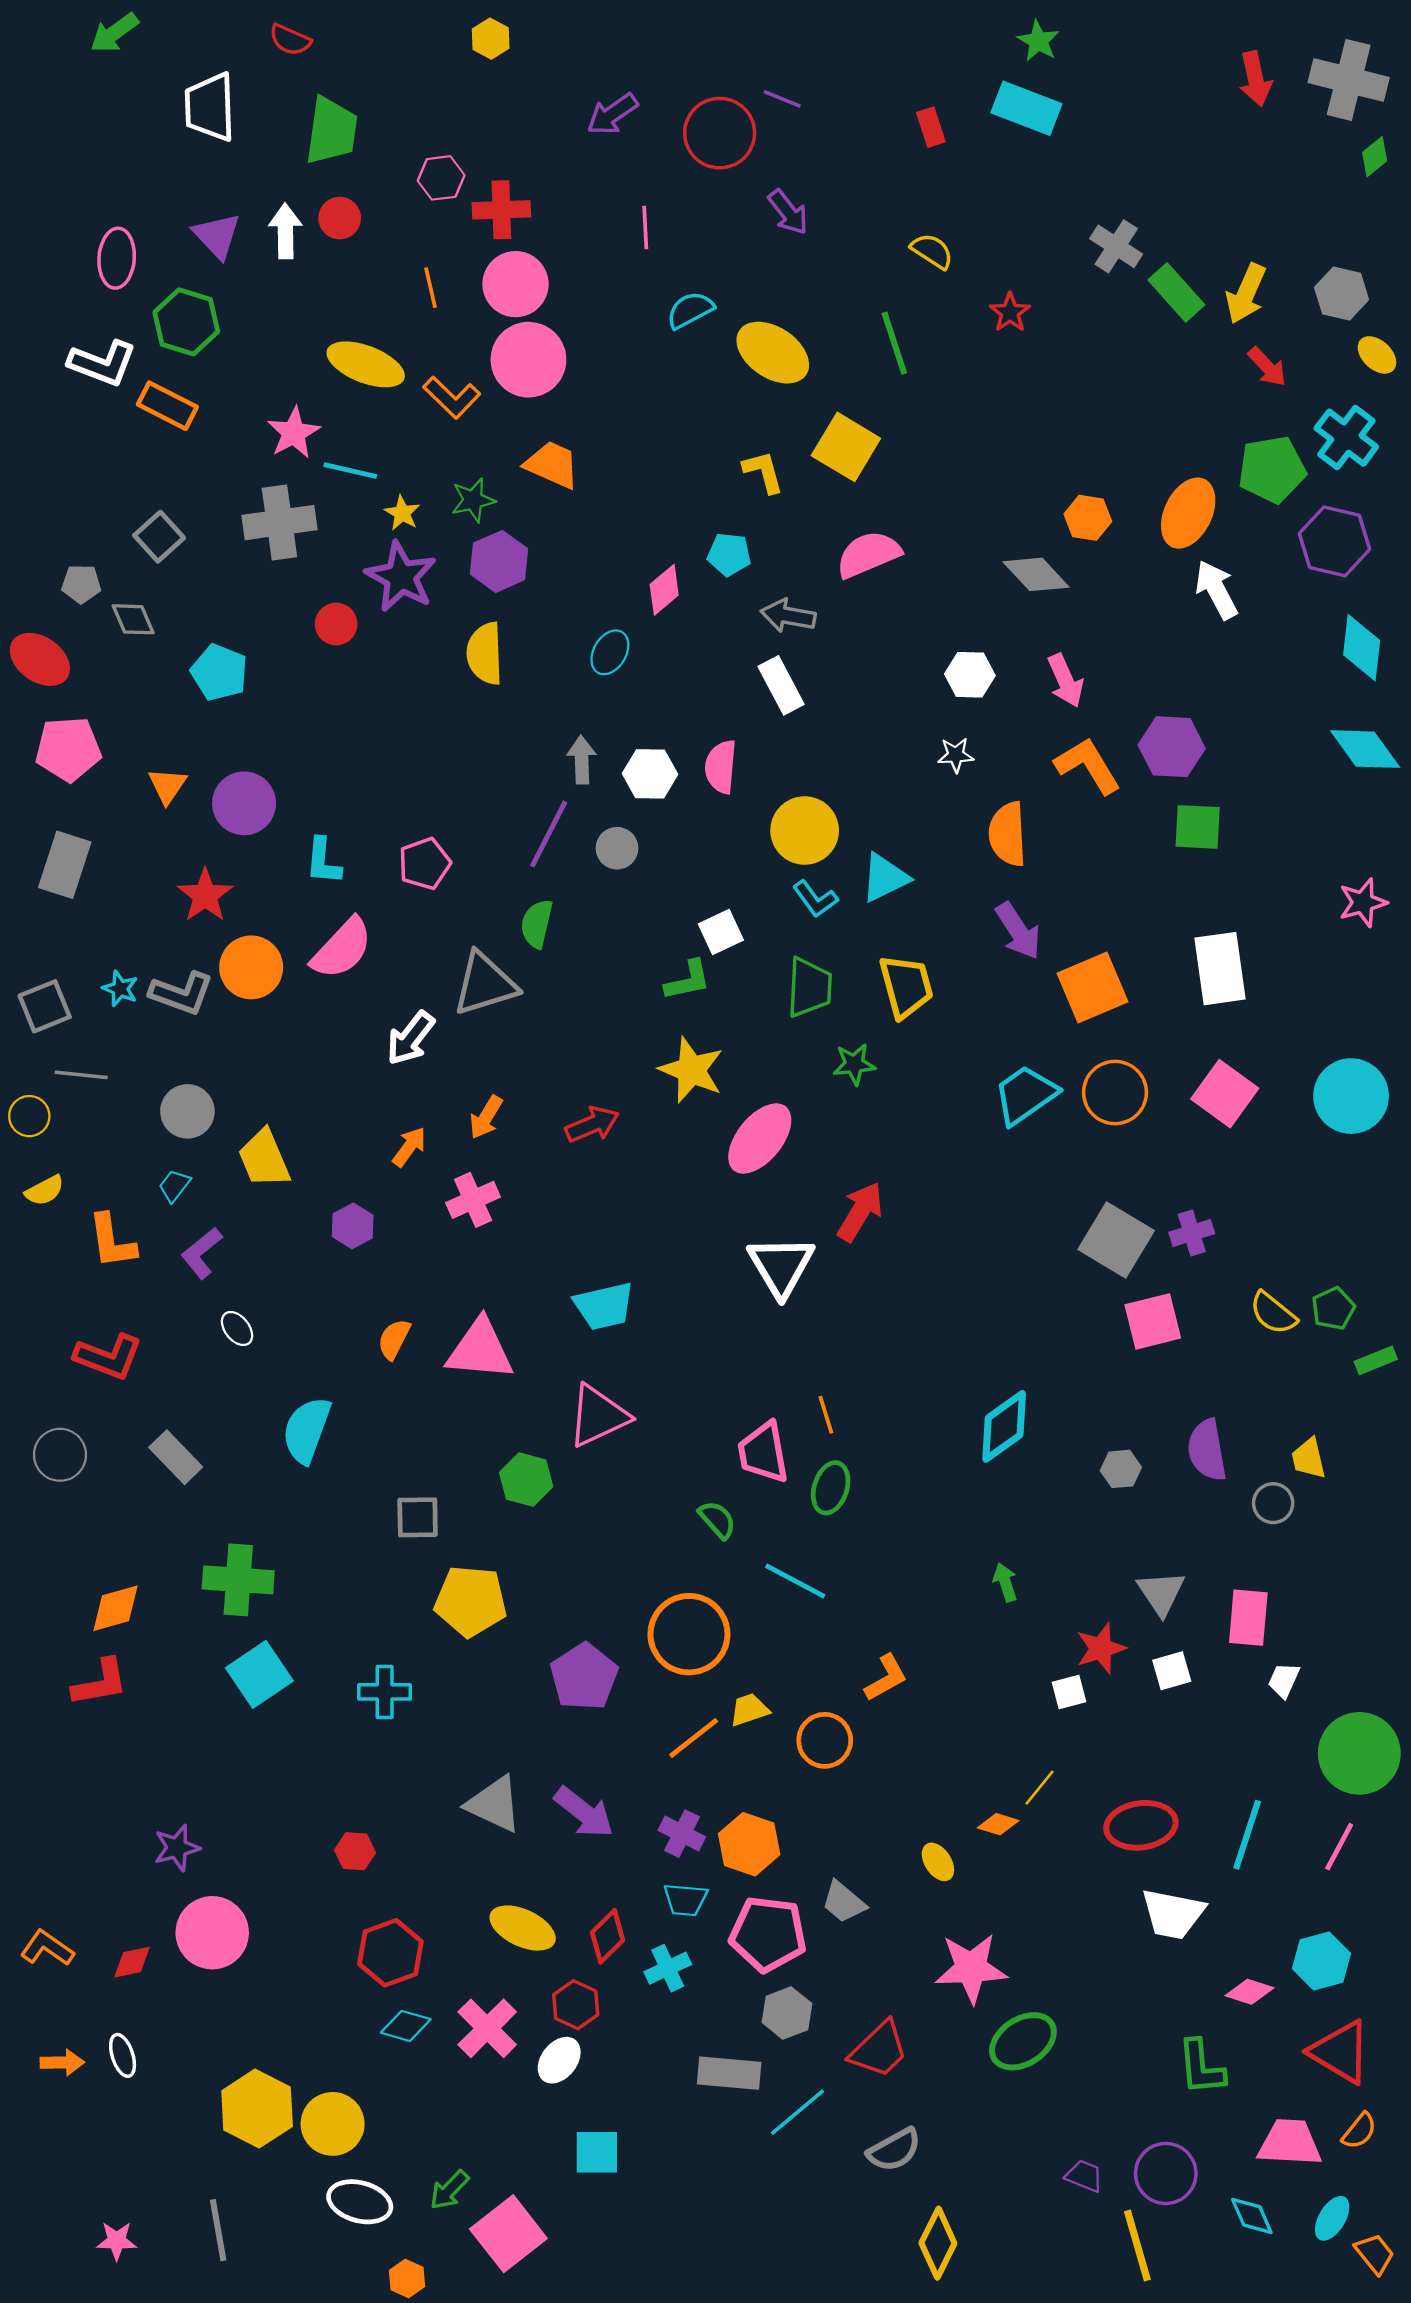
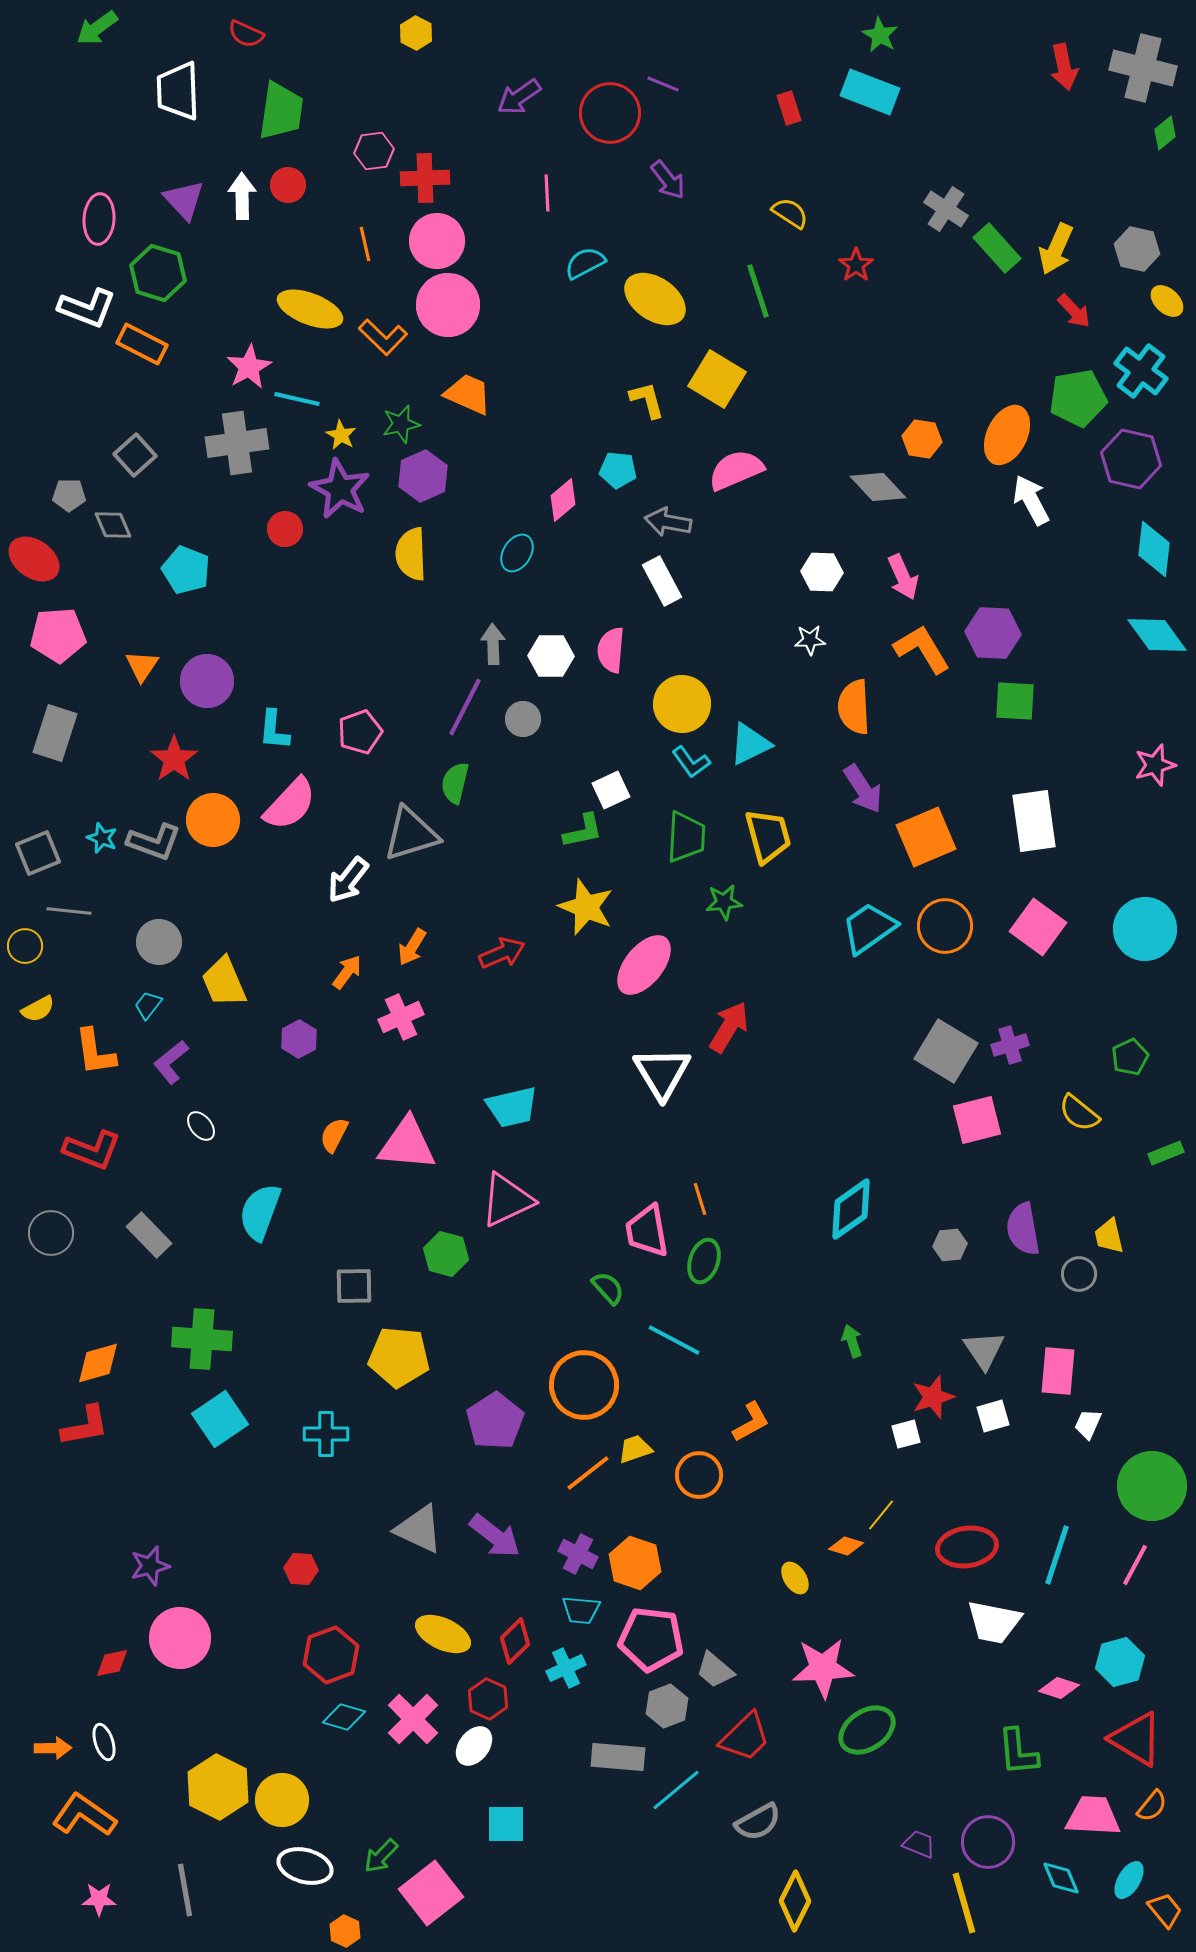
green pentagon: (1333, 1308) -> (1130, 1057), moved
gray trapezoid: (844, 1902) -> (715, 1670), moved
orange L-shape: (47, 1948) -> (84, 1815), moved, size x1.4

